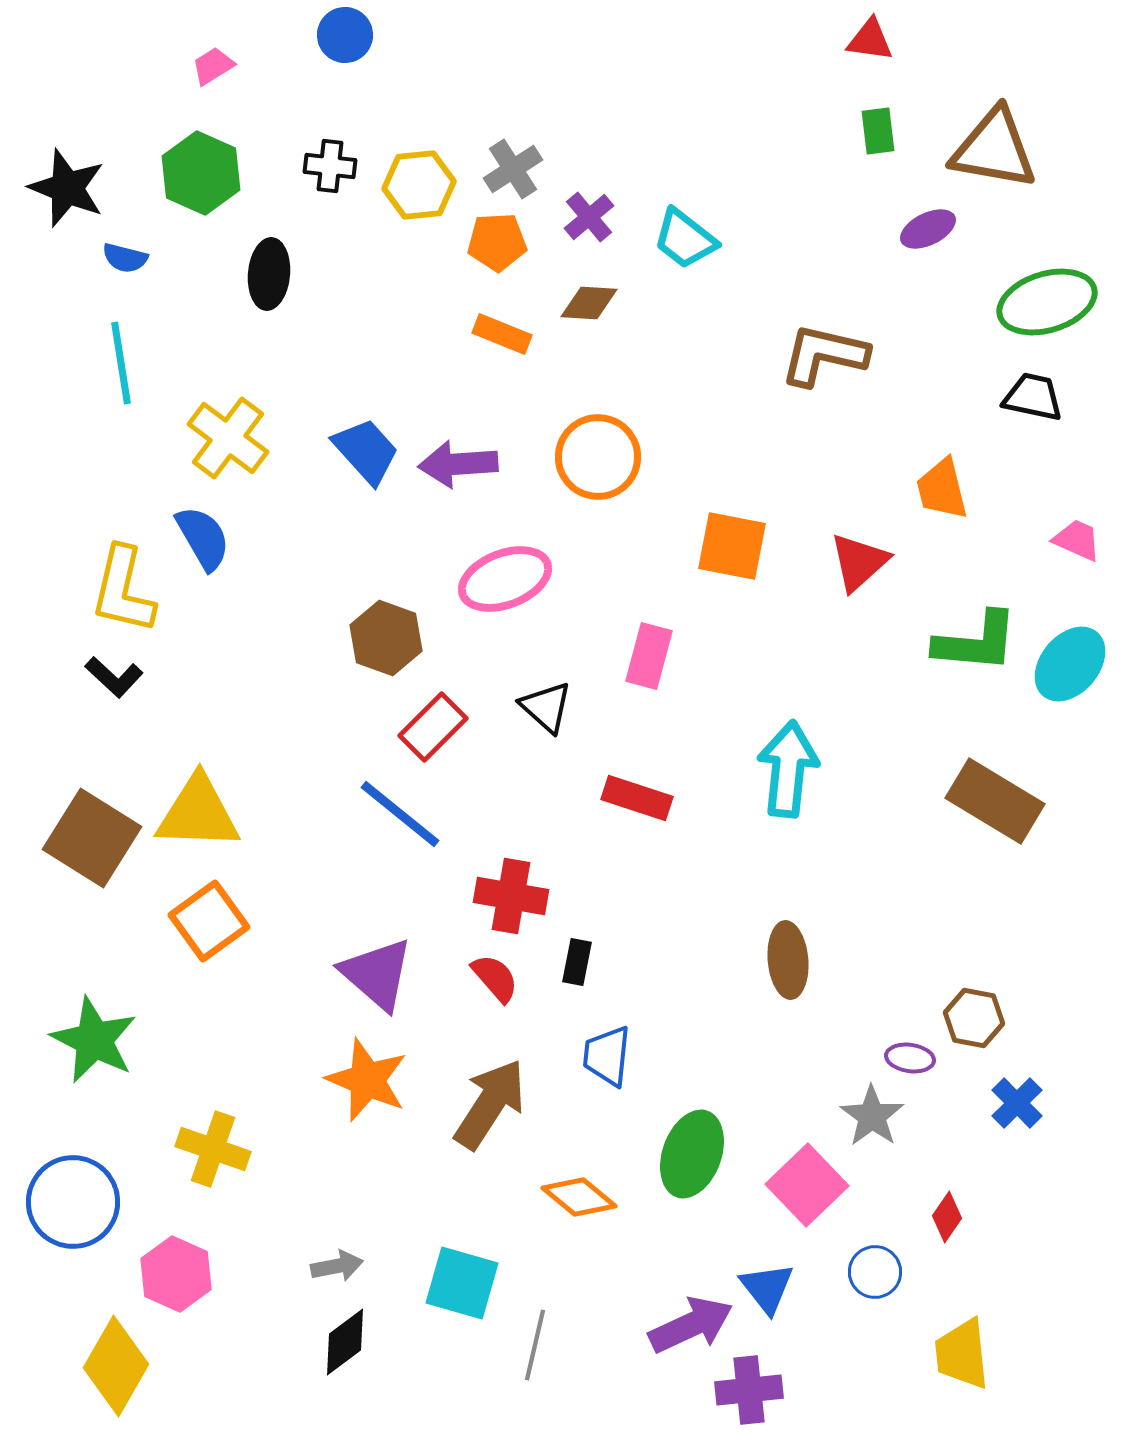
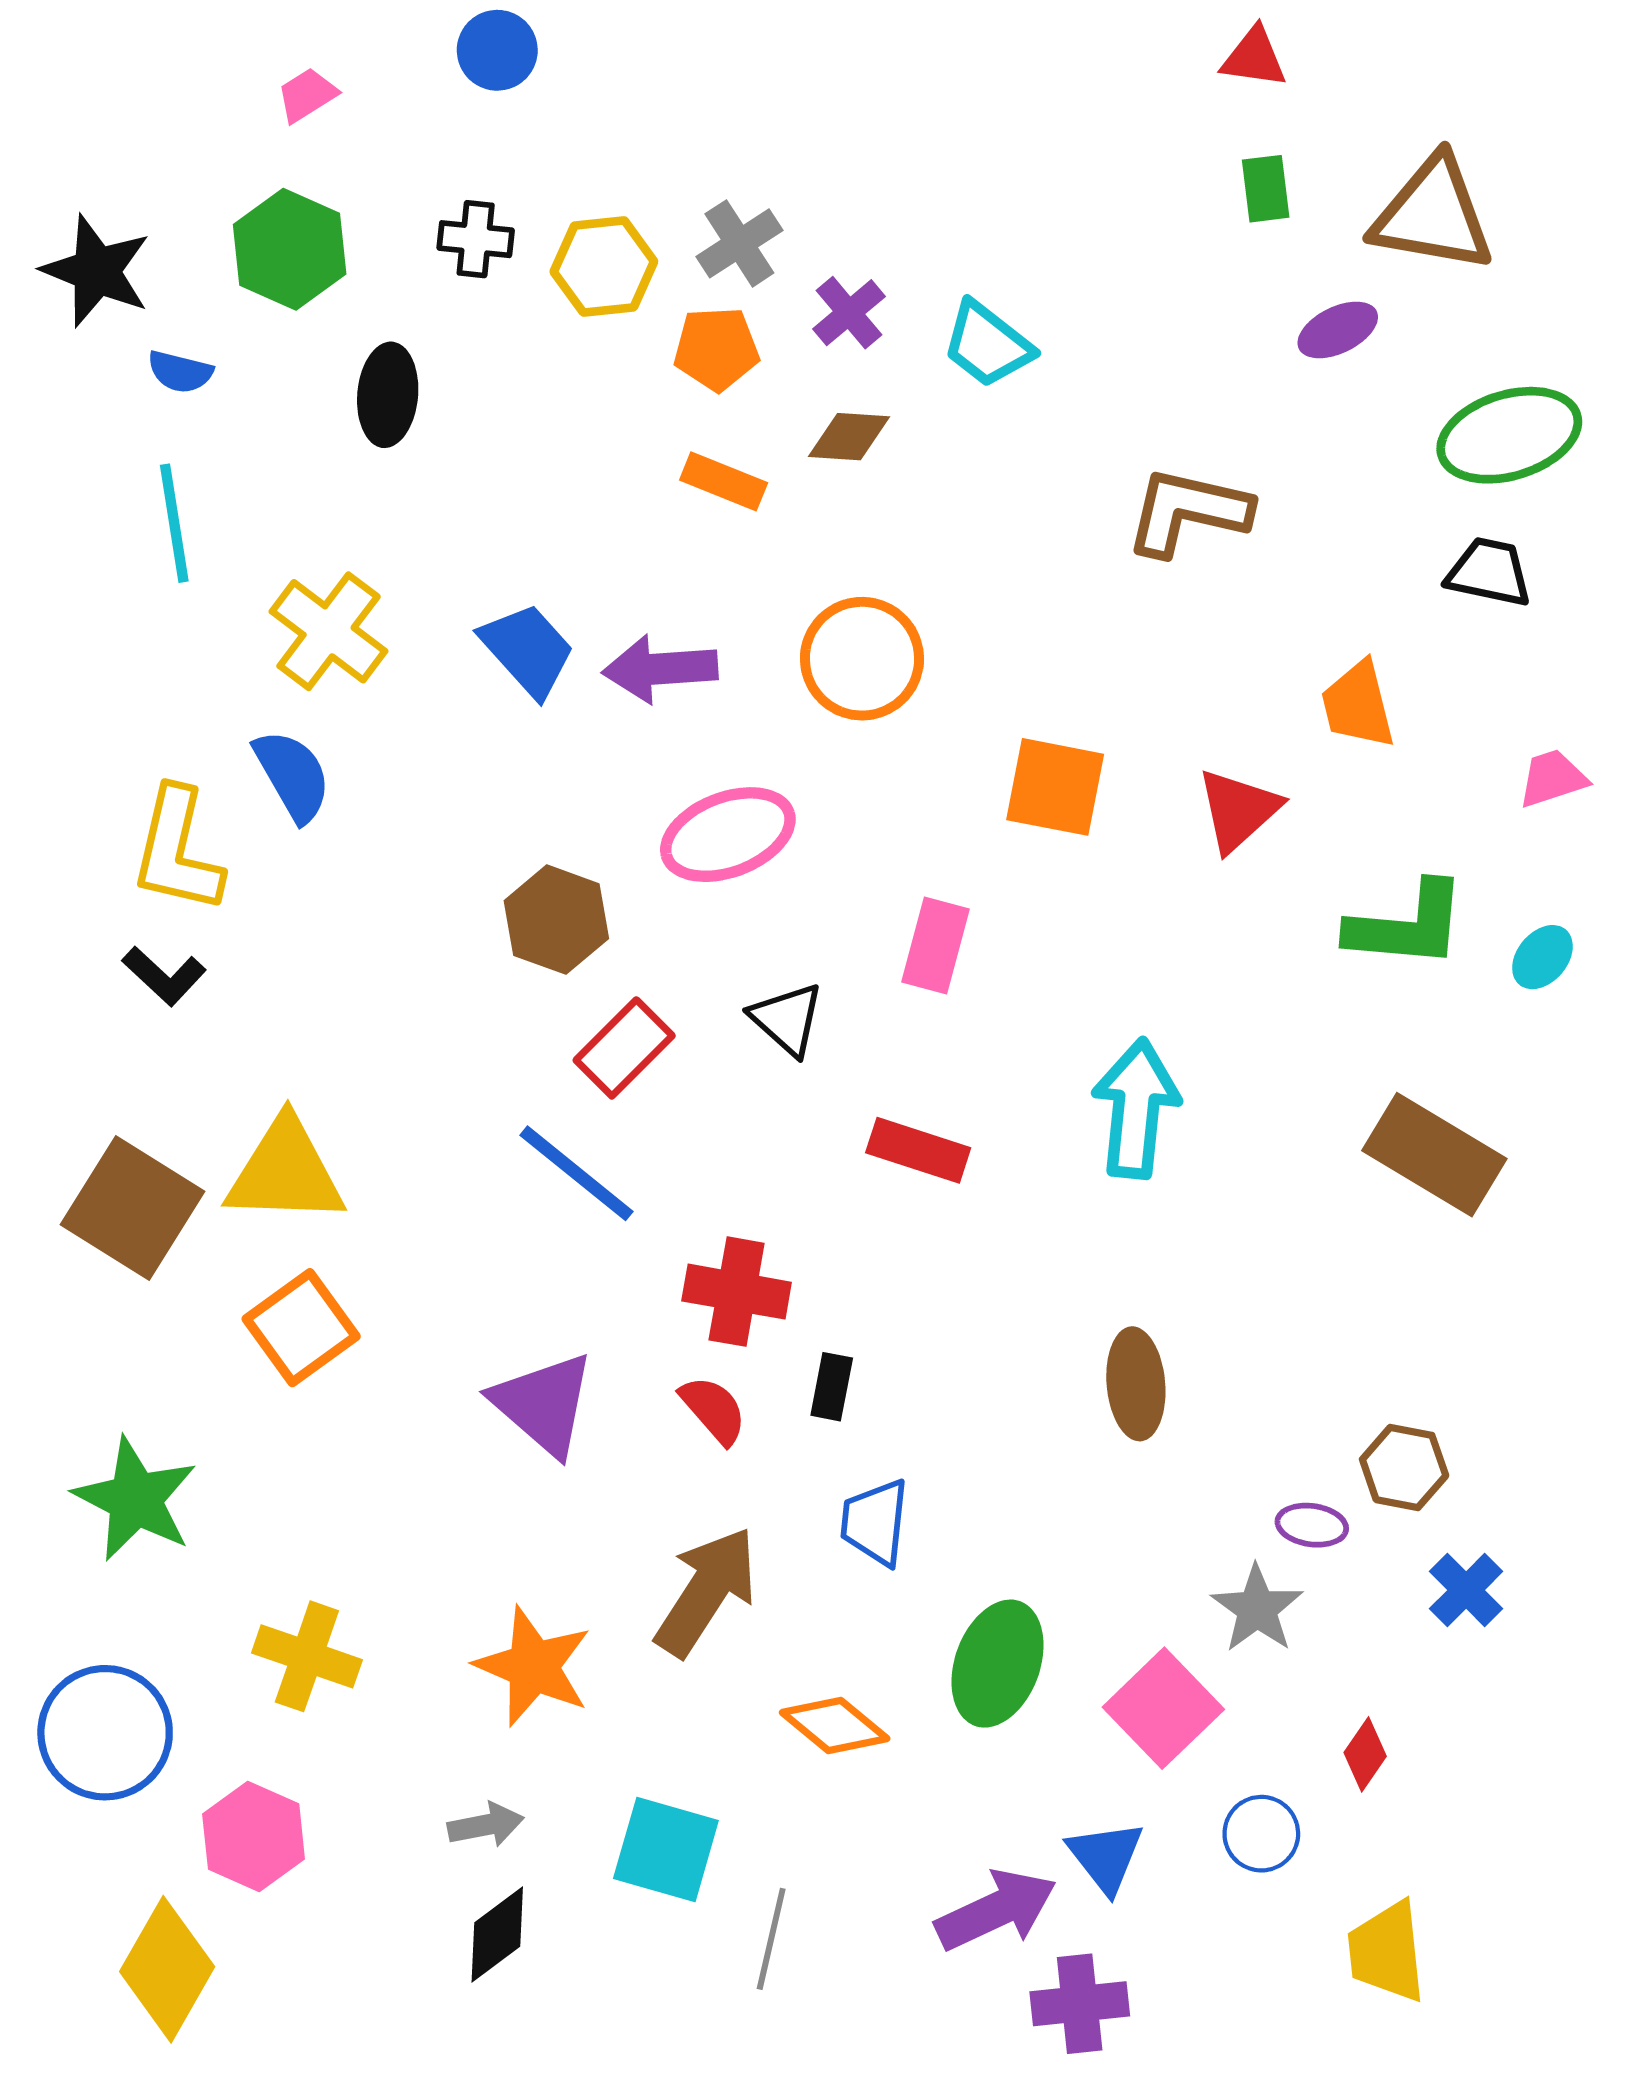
pink trapezoid: (1077, 540) -> (1553, 778), turned -42
cyan ellipse: (1070, 664) -> (1542, 957), size x0.6
orange star: (367, 1080) -> (533, 1666), moved

